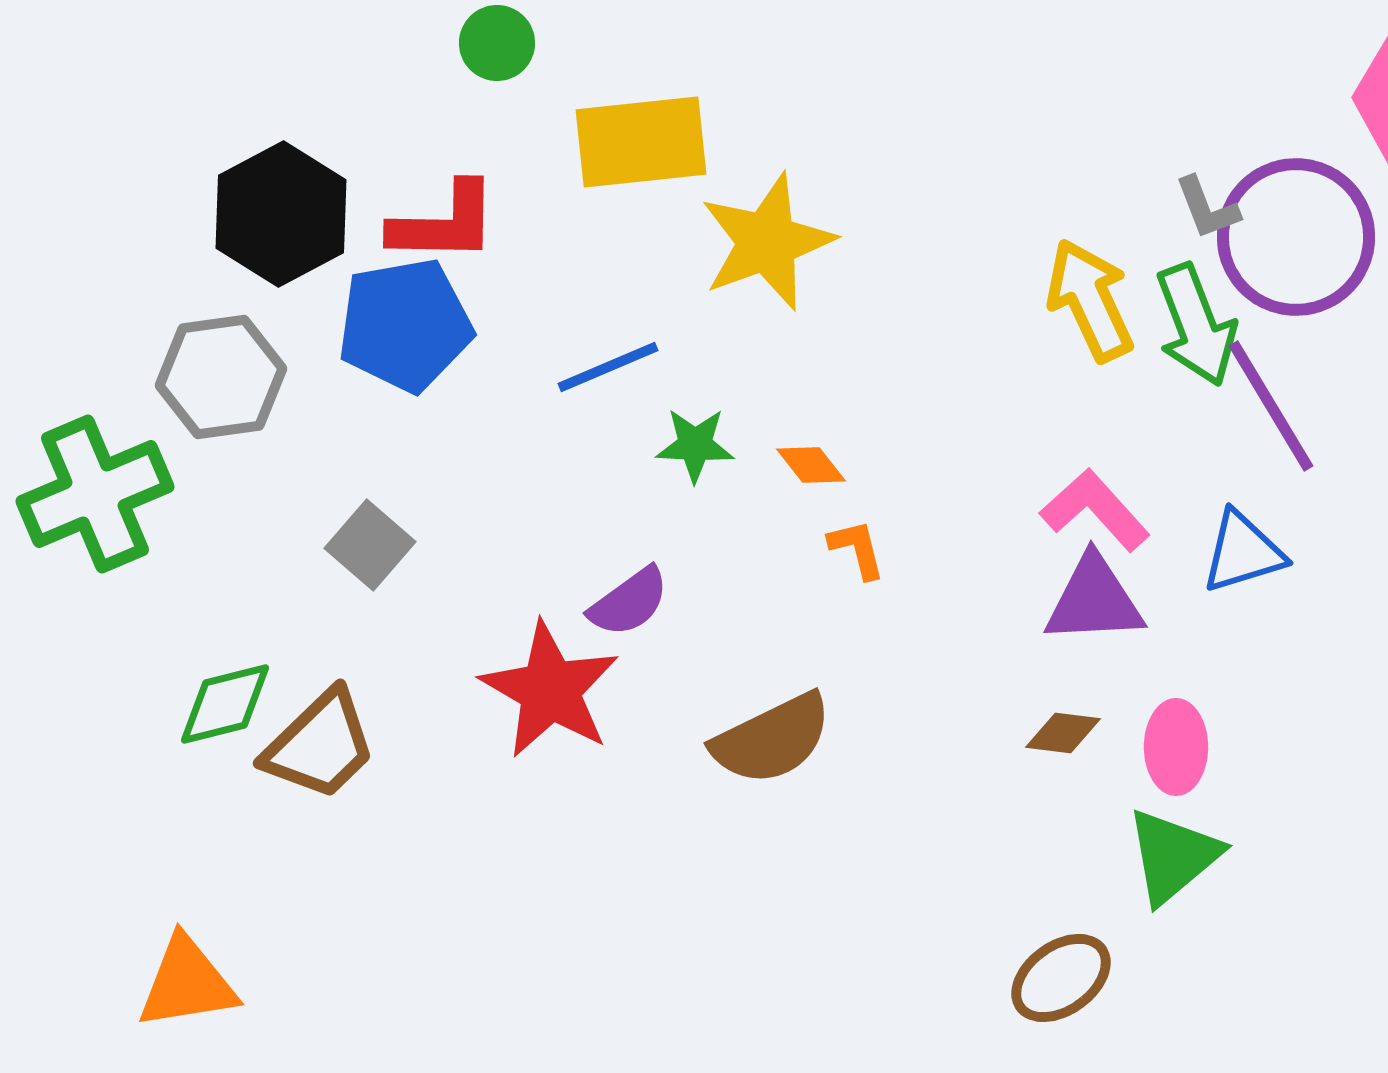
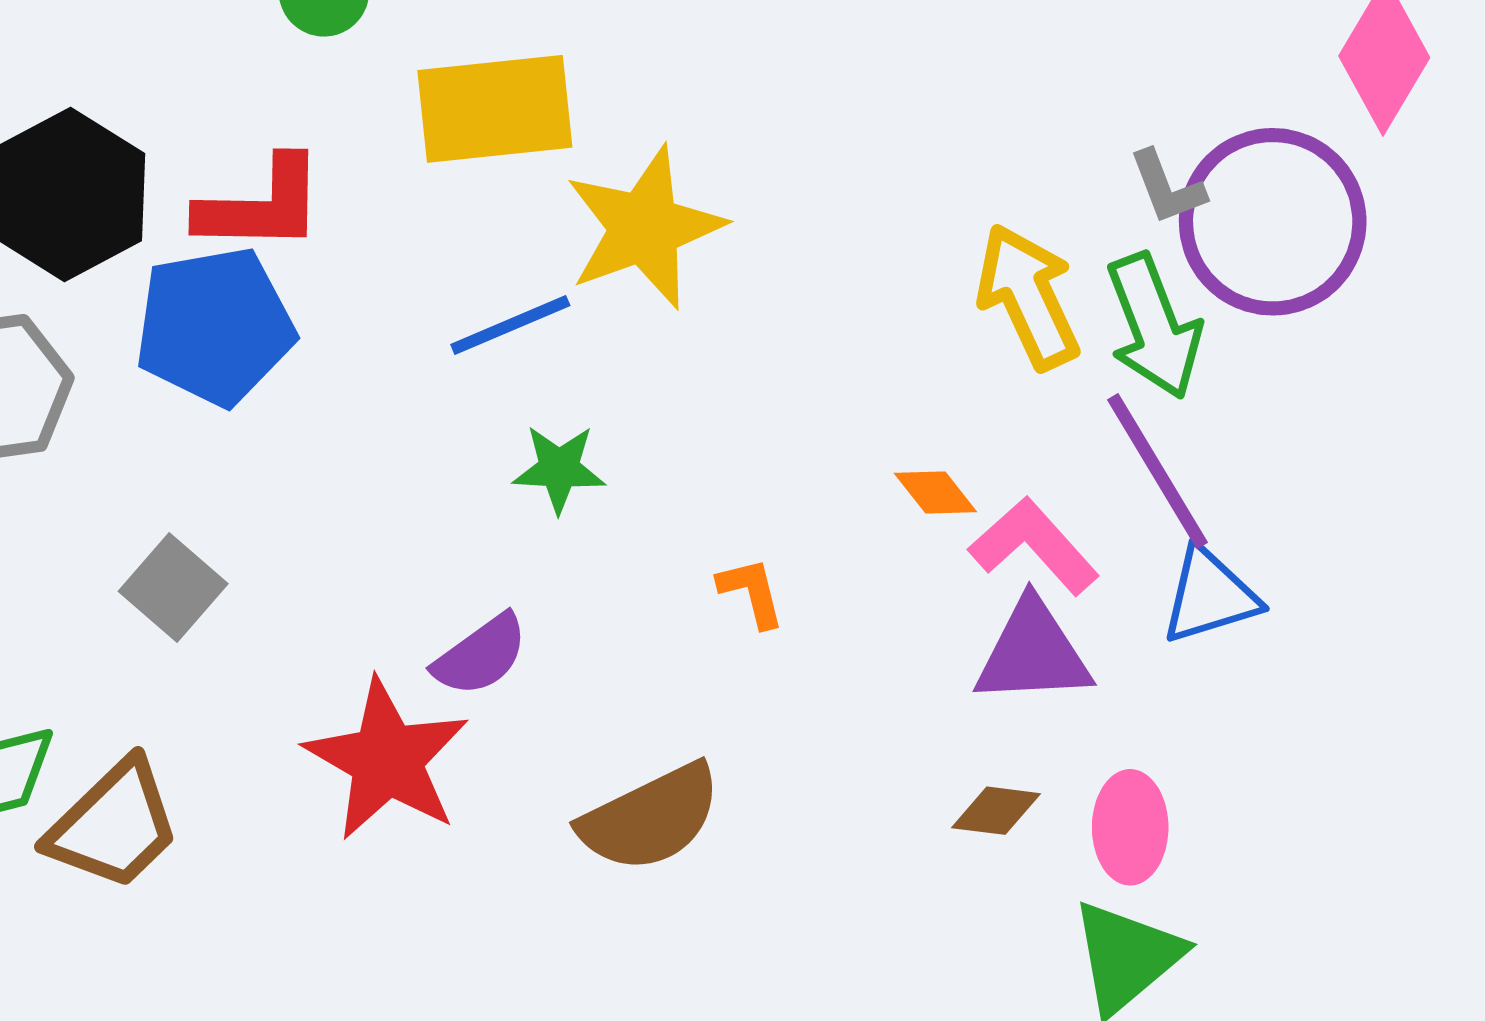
blue line: (608, 367) -> (510, 325), moved
purple line: (1271, 406) -> (1157, 471), moved
orange diamond: (811, 465) -> (935, 492), moved

